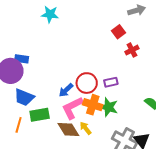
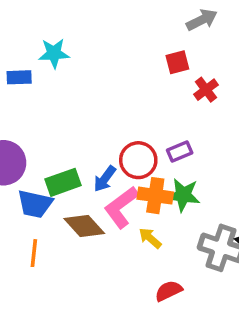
red square: (119, 32) -> (177, 62), turned 32
blue rectangle: (22, 59) -> (19, 77), moved
green rectangle: (40, 115) -> (63, 182), moved
brown diamond: (68, 130) -> (84, 226), moved

